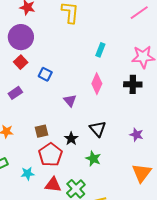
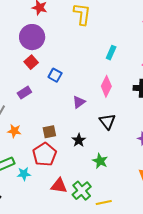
purple triangle: (70, 100) -> (79, 102), turned 32
black triangle: (98, 129) -> (107, 121), moved
red pentagon: (50, 155) -> (44, 154), moved
cyan star: (27, 174) -> (24, 174), moved

